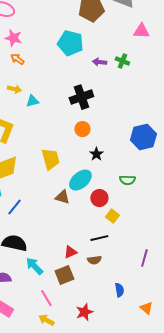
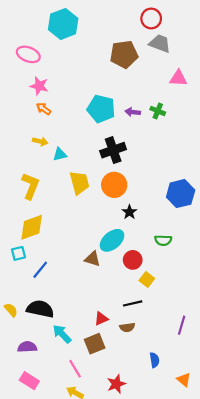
cyan pentagon: (70, 43) -> (101, 109), moved
orange circle: (82, 129) -> (114, 185), size x1.5
yellow trapezoid: (50, 159) -> (79, 183), moved

